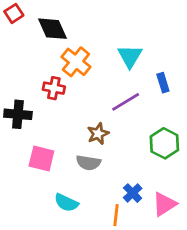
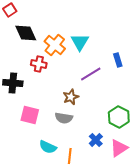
black diamond: (52, 29) -> (26, 33), moved
cyan triangle: (130, 56) -> (80, 42), moved
green hexagon: (164, 143) -> (119, 117), moved
orange line: (116, 215) -> (70, 156), moved

